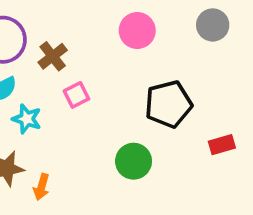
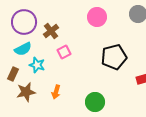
green circle: (134, 161) -> (95, 102), moved
orange arrow: (42, 187) -> (56, 92), moved

